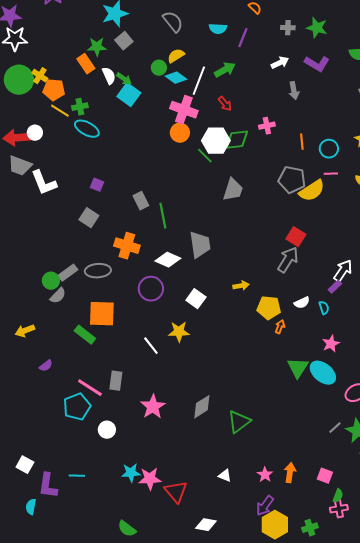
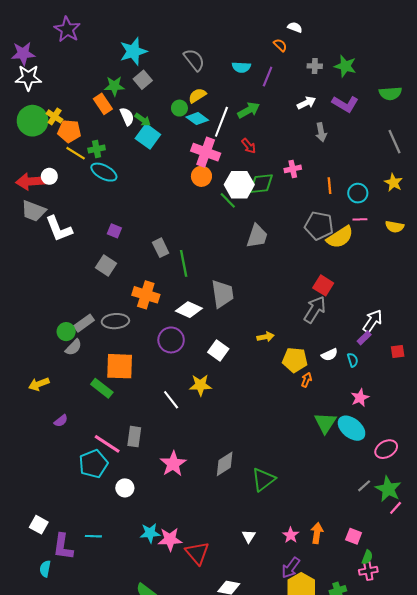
white triangle: (225, 476) -> (249, 536), turned 40

